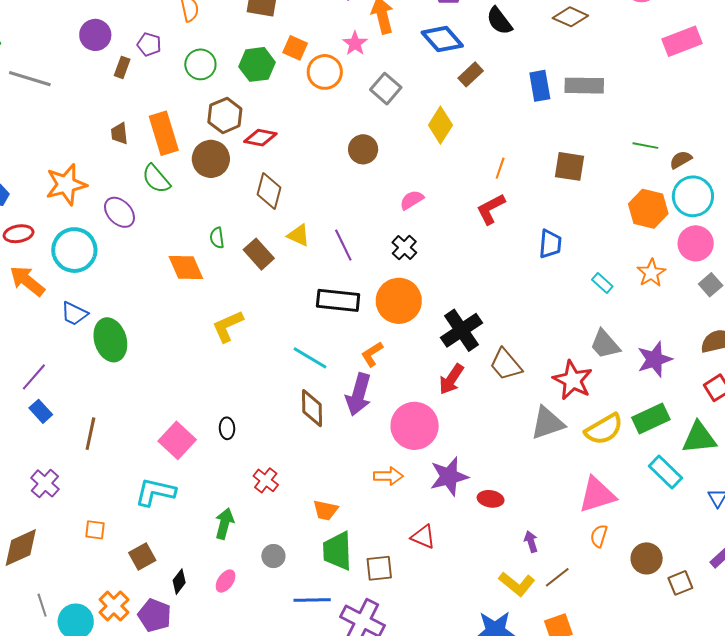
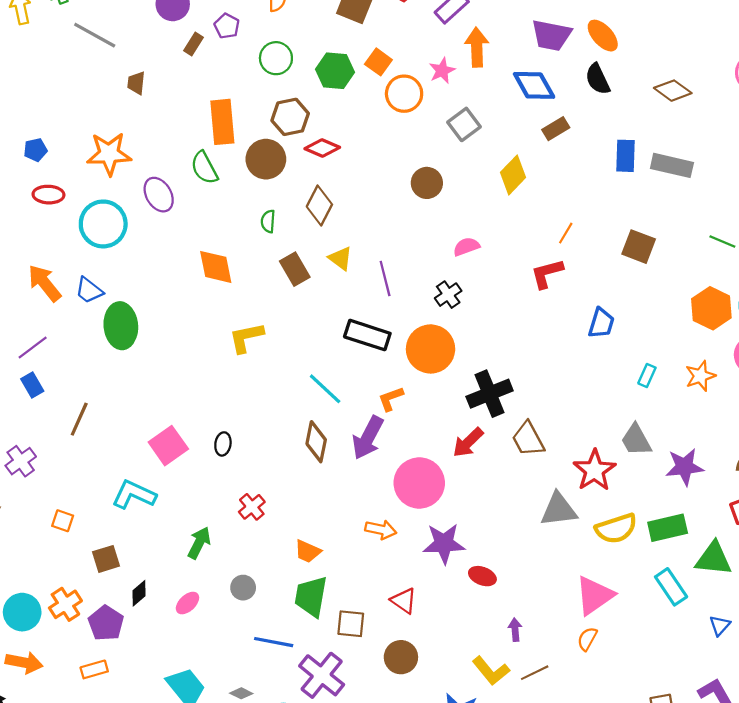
brown trapezoid: (119, 134) -> (136, 83), moved
green semicircle: (217, 238) -> (268, 221), moved
orange arrow: (27, 281) -> (45, 283), moved
cyan rectangle: (602, 283) -> (647, 375), turned 60
pink triangle: (597, 495) -> (594, 595), turned -30
brown circle: (647, 558) -> (401, 657), moved

